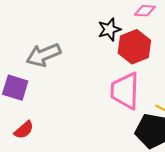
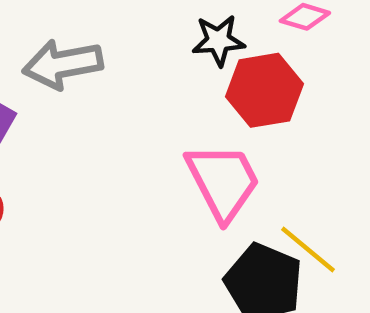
pink trapezoid: (125, 91) -> (223, 182), turned 138

